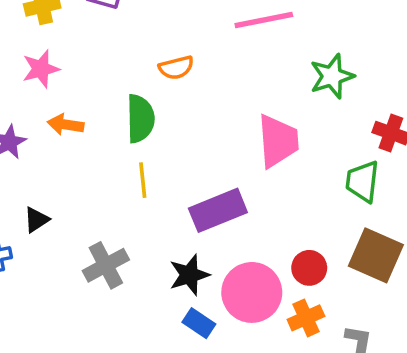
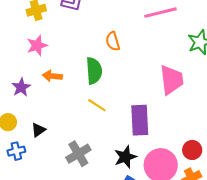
orange semicircle: (176, 68) -> (113, 41), turned 90
yellow line: (143, 180) -> (97, 105), turned -48
purple rectangle: (218, 210) -> (140, 120), turned -68

